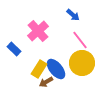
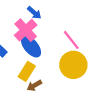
blue arrow: (73, 15) -> (34, 13), moved
blue ellipse: (56, 69) -> (31, 46), moved

